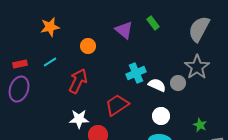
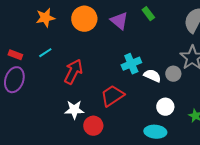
orange circle: (88, 46) -> (84, 19), moved, size x1.6
red rectangle: (20, 64) -> (15, 55), turned 32
white circle: (161, 116) -> (165, 107), moved

